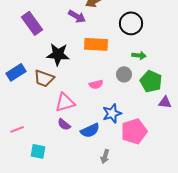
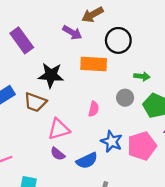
black circle: (131, 23) -> (118, 40), moved
pink semicircle: (96, 84) -> (94, 109), turned -64
blue star: (112, 113) -> (112, 141), turned -30
pink pentagon: (134, 131) -> (142, 146), moved

